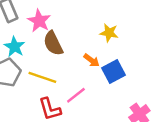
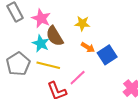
yellow star: (109, 33) -> (82, 23), moved
cyan star: (15, 47) -> (41, 43), moved

